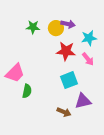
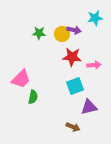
cyan star: (89, 38) -> (95, 18), moved
pink arrow: (88, 59) -> (94, 65), turned -56
brown arrow: (64, 112) -> (73, 127), moved

